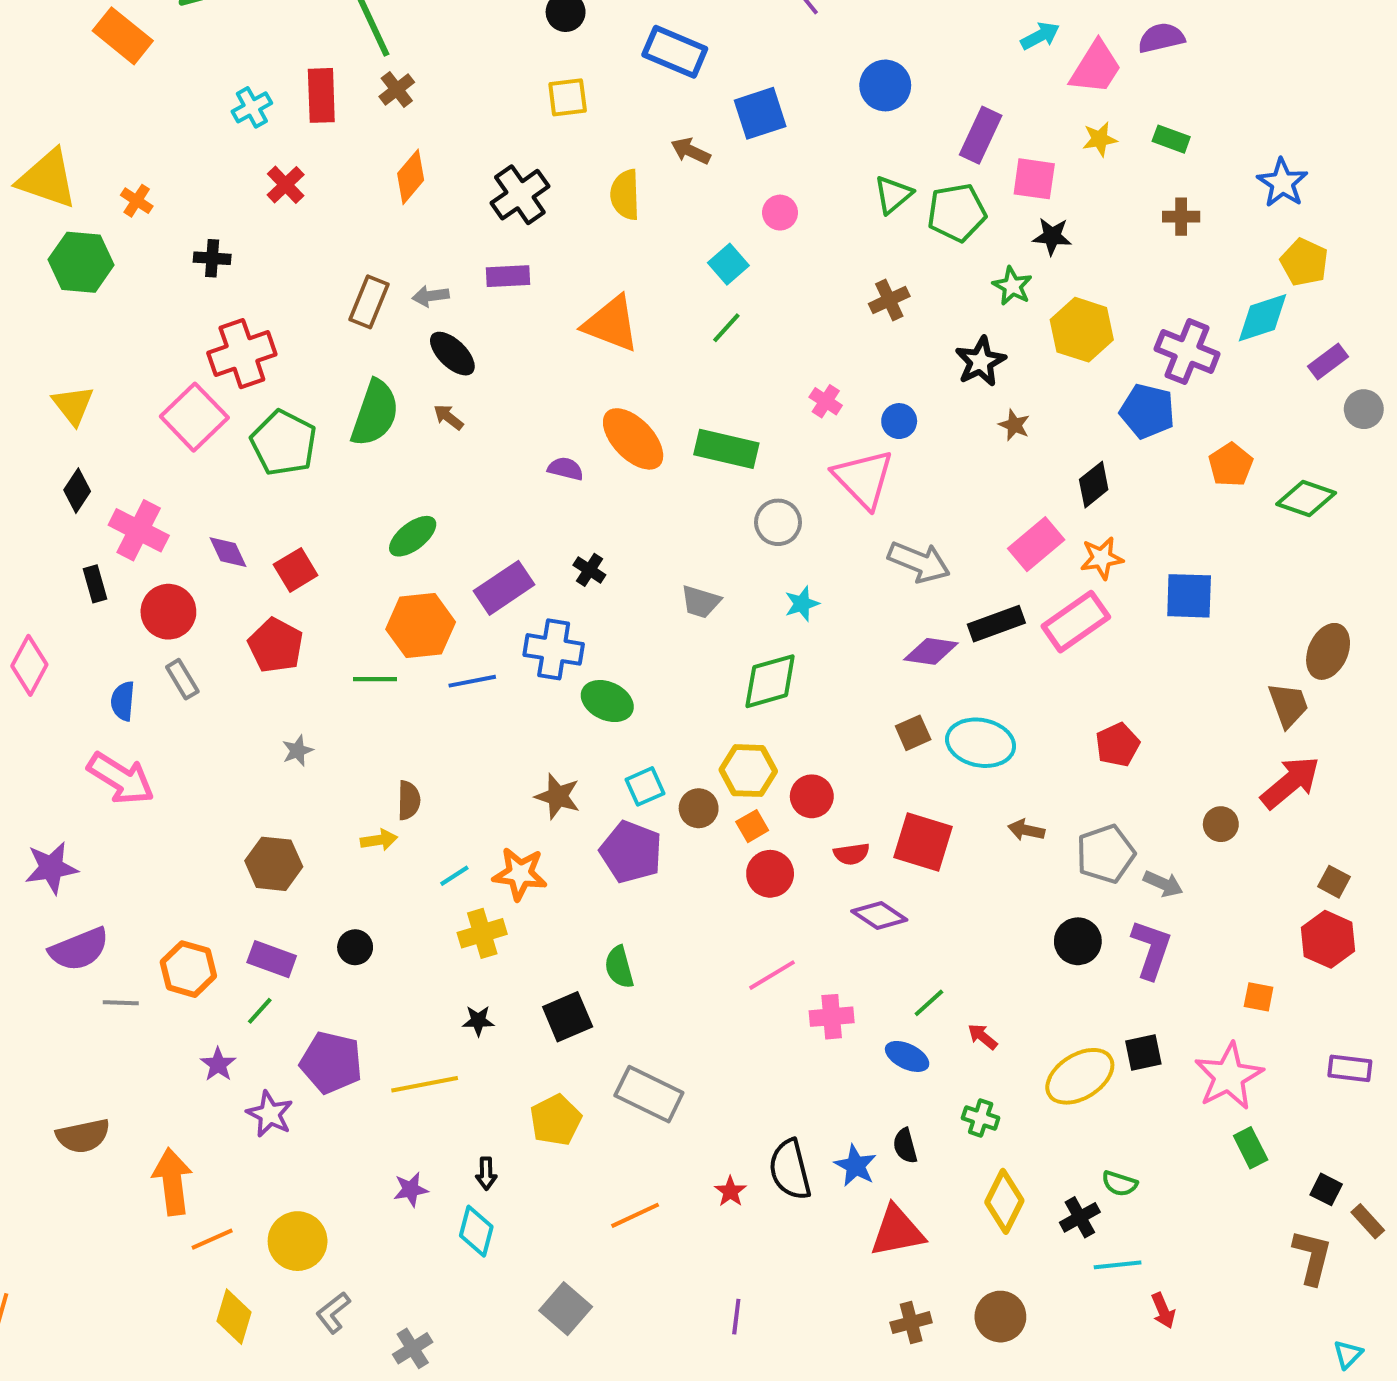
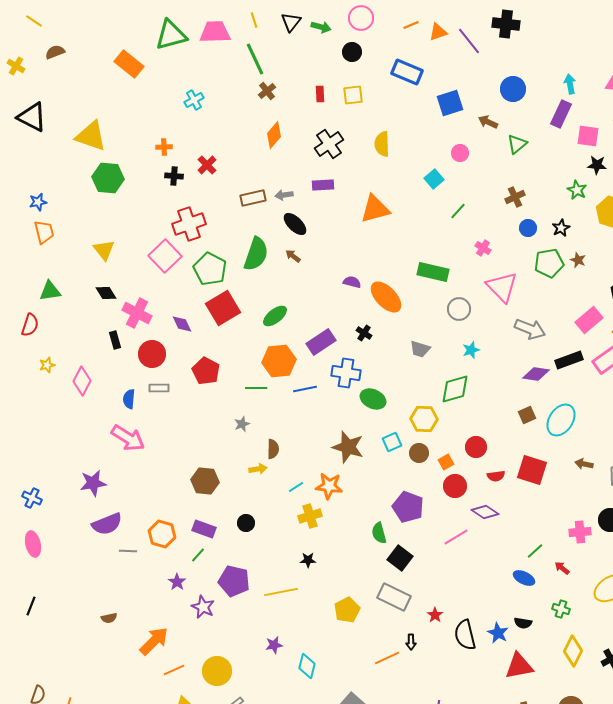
cyan arrow: (1040, 36) -> (570, 84), moved, turned -72
red rectangle: (321, 95) -> (320, 94), moved, size x0.6
brown arrow: (691, 151) -> (488, 122), moved
red cross: (286, 185) -> (207, 165), moved
orange cross: (137, 201) -> (164, 147), moved, turned -35
green pentagon: (957, 213) -> (549, 263), moved
brown rectangle: (369, 302) -> (253, 198), turned 55
orange triangle: (611, 324) -> (375, 209), turned -36
green line: (726, 328) -> (458, 211), moved
black star: (981, 361) -> (561, 228), size x0.7
blue circle: (899, 421) -> (528, 228), moved
orange ellipse: (633, 439) -> (386, 297), moved
black diamond: (77, 491) -> (106, 293), turned -65
red square: (296, 570) -> (223, 308), moved, size x1.6
gray rectangle: (182, 679) -> (159, 388), turned -60
cyan ellipse: (981, 743) -> (561, 420), turned -68
gray star: (298, 751) -> (242, 424), moved
yellow hexagon: (748, 771) -> (424, 419), moved
brown star: (558, 796) -> (348, 447), size x1.4
purple pentagon: (631, 852) -> (408, 507), moved
purple diamond: (879, 915) -> (485, 512), moved
black square: (568, 1017) -> (400, 558), moved, turned -30
pink cross: (832, 1017) -> (580, 532), moved
brown semicircle: (83, 1136) -> (109, 618), size x0.6
black semicircle: (905, 1146) -> (523, 623), turned -66
black arrow: (486, 1174) -> (411, 642), moved
orange arrow: (172, 1182) -> (154, 641), turned 52
red star: (730, 1191) -> (435, 615), moved

